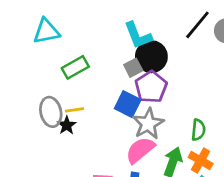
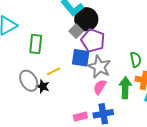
green rectangle: (75, 67) -> (36, 44), turned -36
yellow line: (75, 110) -> (54, 71), moved
pink semicircle: (140, 150) -> (100, 87), size x0.7

